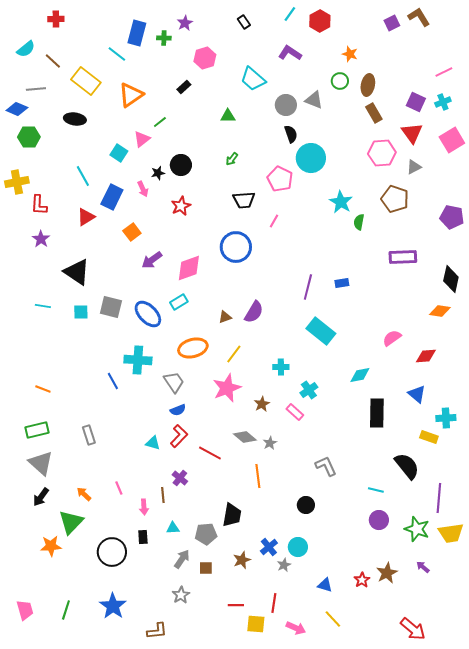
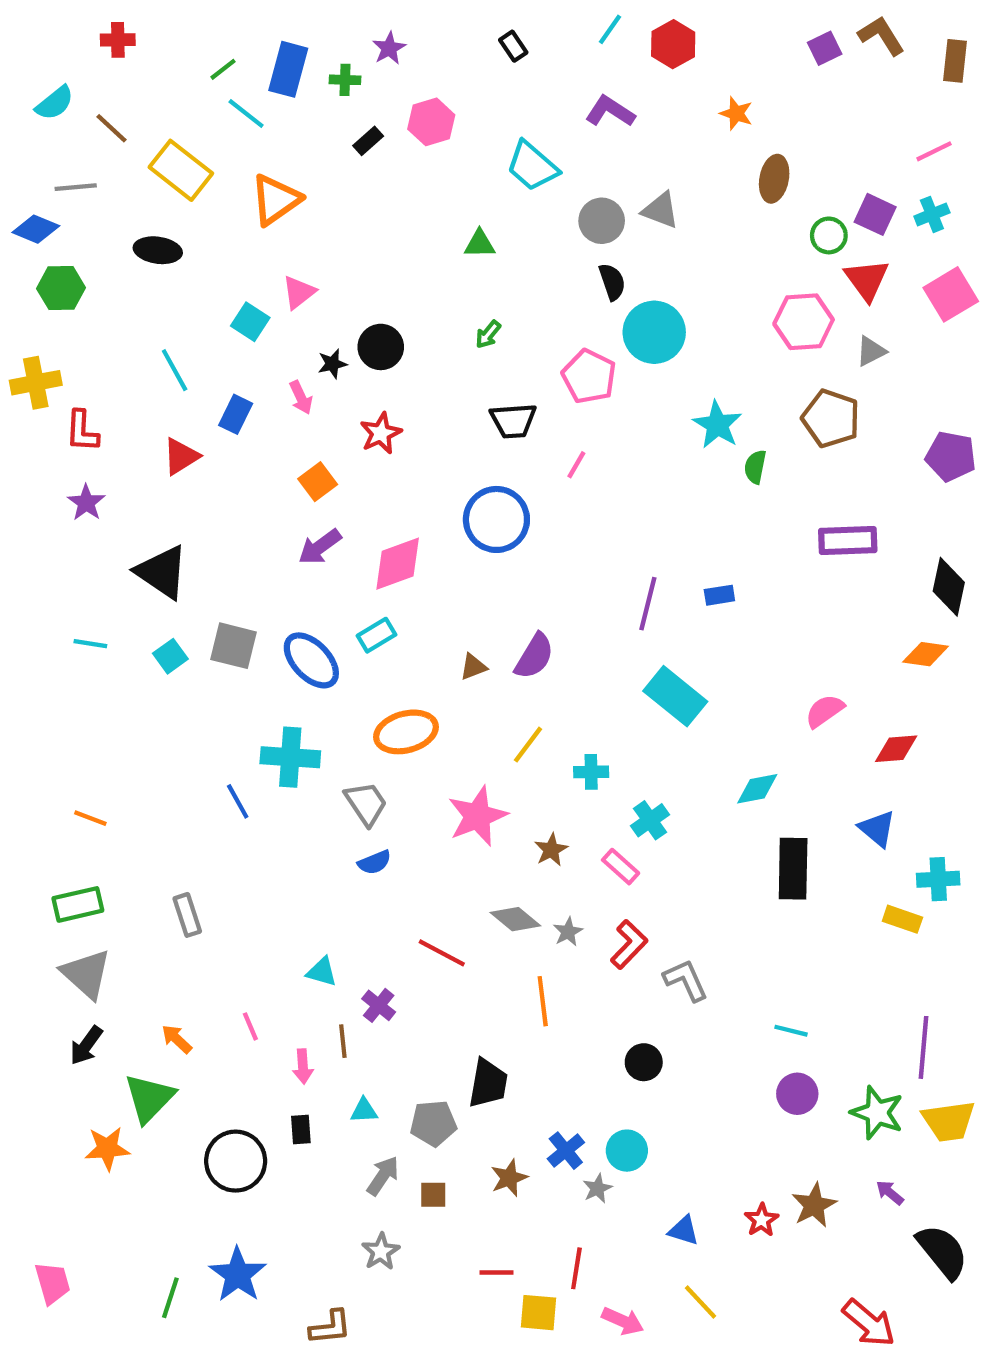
green circle: (340, 81) -> (829, 235), moved
black rectangle: (184, 87) -> (368, 141), moved
brown rectangle: (374, 113) -> (955, 61), moved, turned 36
green line: (160, 122) -> (223, 69), moved
blue rectangle: (112, 197) -> (236, 414), size x0.7
orange square: (132, 232) -> (318, 482), moved
cyan square: (81, 312) -> (170, 656), turned -35
yellow line: (234, 354) -> (528, 745), moved
red L-shape: (179, 436) -> (629, 944), moved
cyan triangle: (153, 443) -> (322, 972), moved
black semicircle: (407, 466) -> (942, 1252), moved
green line: (66, 610) -> (170, 1298), moved

